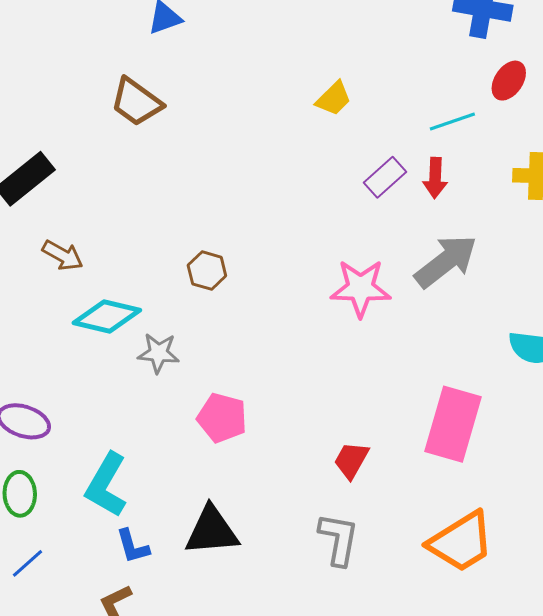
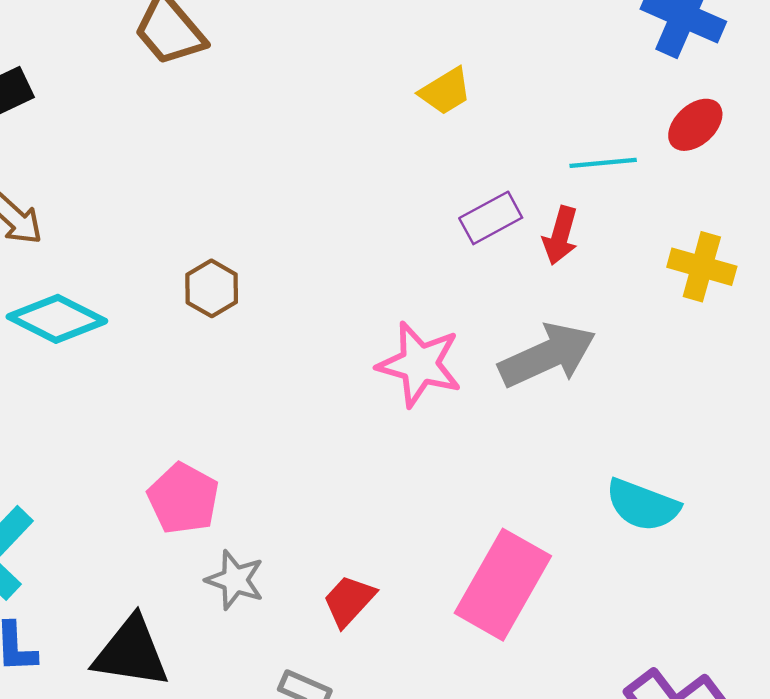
gray star: (158, 353) -> (235, 580), moved

